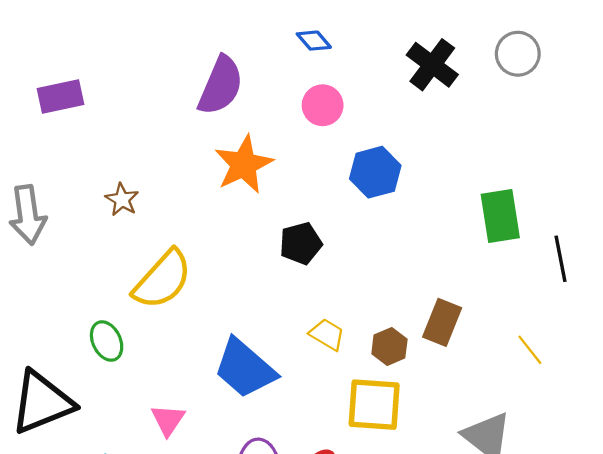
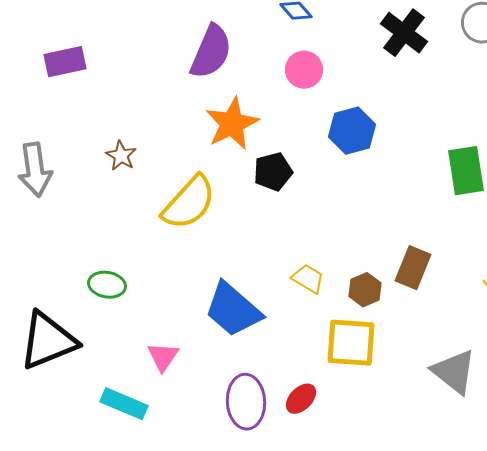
black pentagon: (301, 243) -> (273, 172), moved
yellow semicircle: (163, 280) -> (189, 203), moved
green ellipse: (107, 341) -> (107, 285), turned -54

